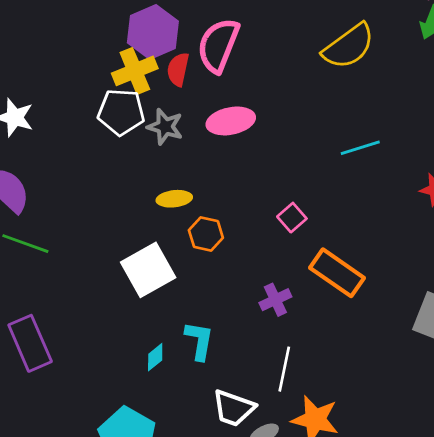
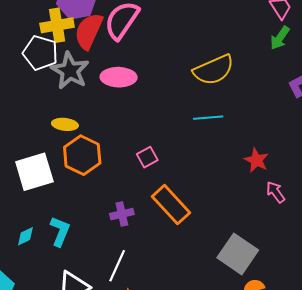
yellow semicircle: (349, 46) -> (214, 70), moved
red semicircle: (178, 69) -> (89, 31), size x1.5
gray star: (165, 127) -> (70, 71), size x1.4
orange hexagon: (206, 234) -> (82, 155), size x1.5

